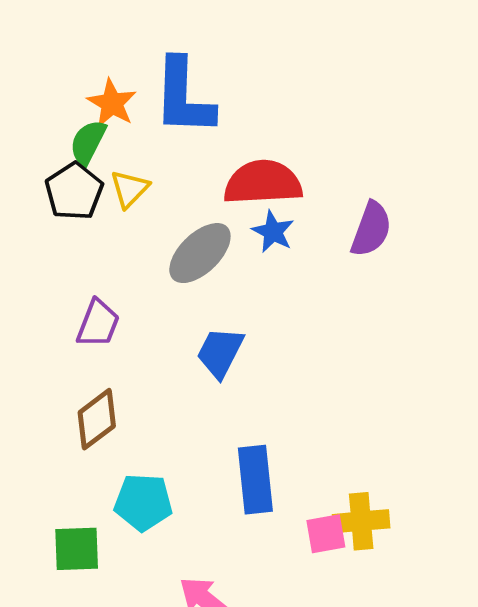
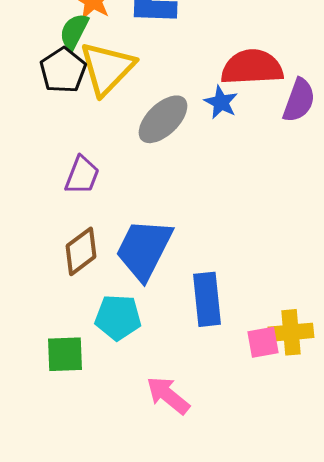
red semicircle: (263, 183) -> (252, 67), moved
yellow triangle: (129, 189) -> (107, 68), size x1.8
blue trapezoid: (220, 352) -> (144, 249), moved, size x1.5

